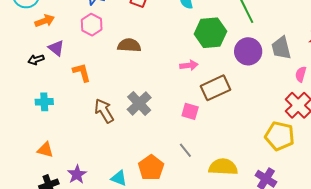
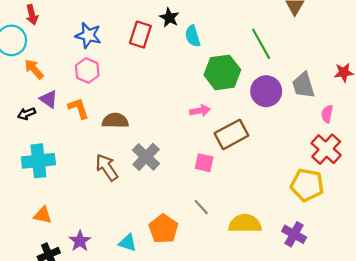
orange arrow: (45, 21) -> (34, 69), turned -108
brown semicircle: (129, 45) -> (115, 121), moved
orange L-shape: (82, 72) -> (78, 108), moved
cyan cross: (44, 102) -> (38, 161), size x1.6

